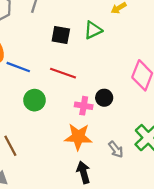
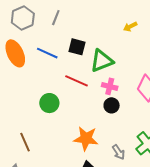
green triangle: (93, 30) -> (102, 61), moved, size x1.4
blue line: (18, 67) -> (47, 53), moved
pink cross: (84, 106) -> (110, 86), moved

